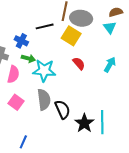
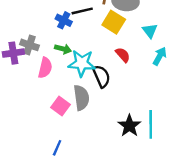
cyan triangle: (110, 28) -> (150, 31), moved
blue cross: (21, 41) -> (64, 20), moved
pink square: (16, 102) -> (60, 106), moved
black semicircle: (62, 109) -> (101, 76), moved

